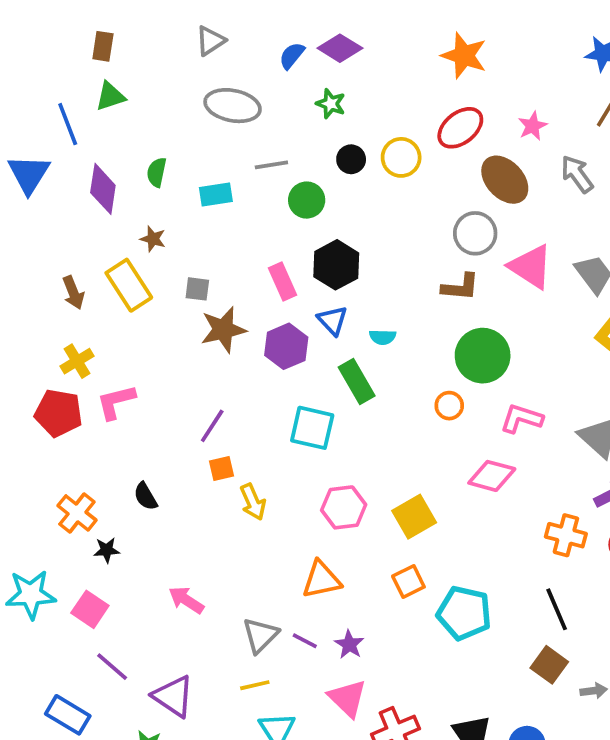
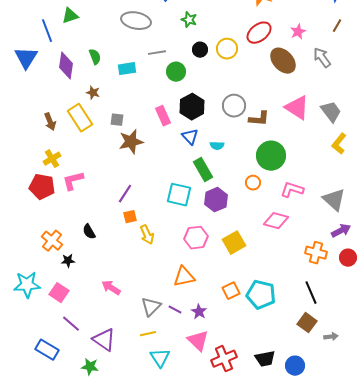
green semicircle: (157, 172) -> (95, 57), turned 147
gray circle: (475, 233) -> (234, 106), moved
purple hexagon: (286, 346) -> (216, 200), moved
orange square: (408, 582) -> (231, 291), moved

